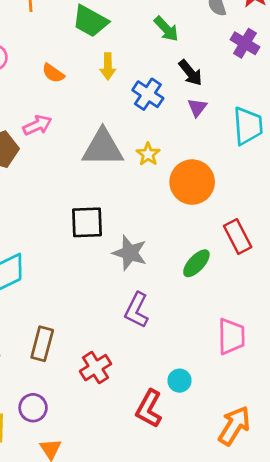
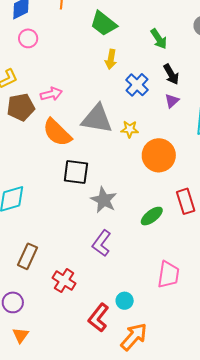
orange semicircle: (53, 73) -> (57, 132), moved, size x1.8
yellow star: (148, 154) -> (130, 129), turned 30
red cross: (96, 368) -> (64, 281), turned -35
orange arrow: (234, 426) -> (134, 337), moved

